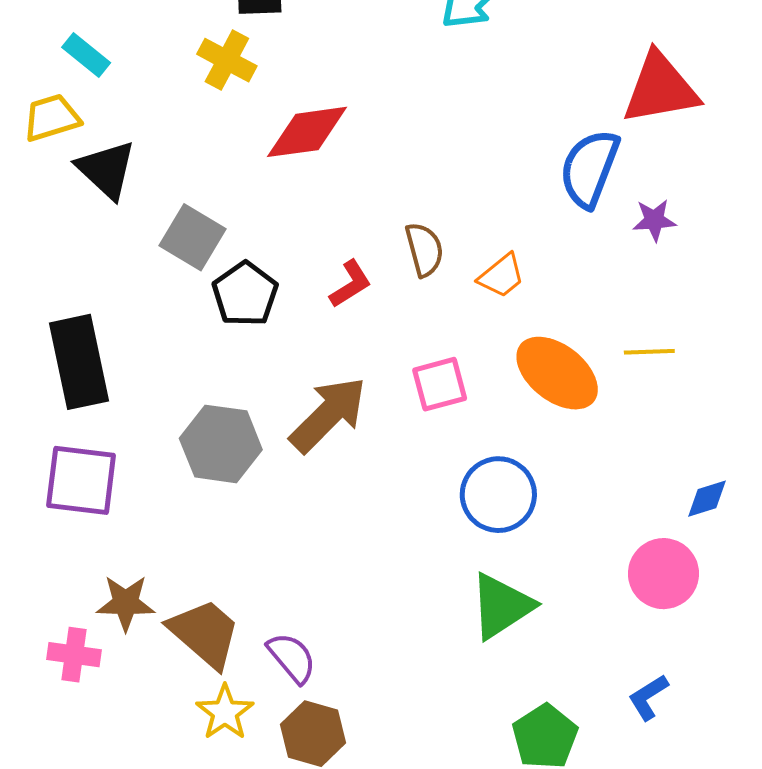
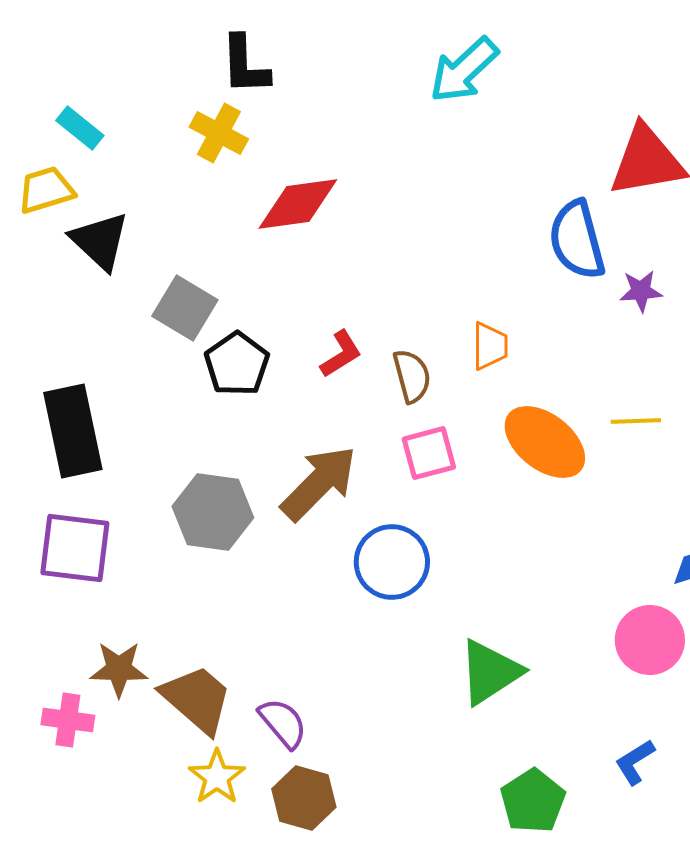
blue semicircle: (590, 168) -> (577, 240), turned -36
brown semicircle: (424, 249) -> (412, 376), moved
orange trapezoid: (501, 276) -> (490, 346), turned -51
blue circle: (498, 495) -> (392, 562), moved

